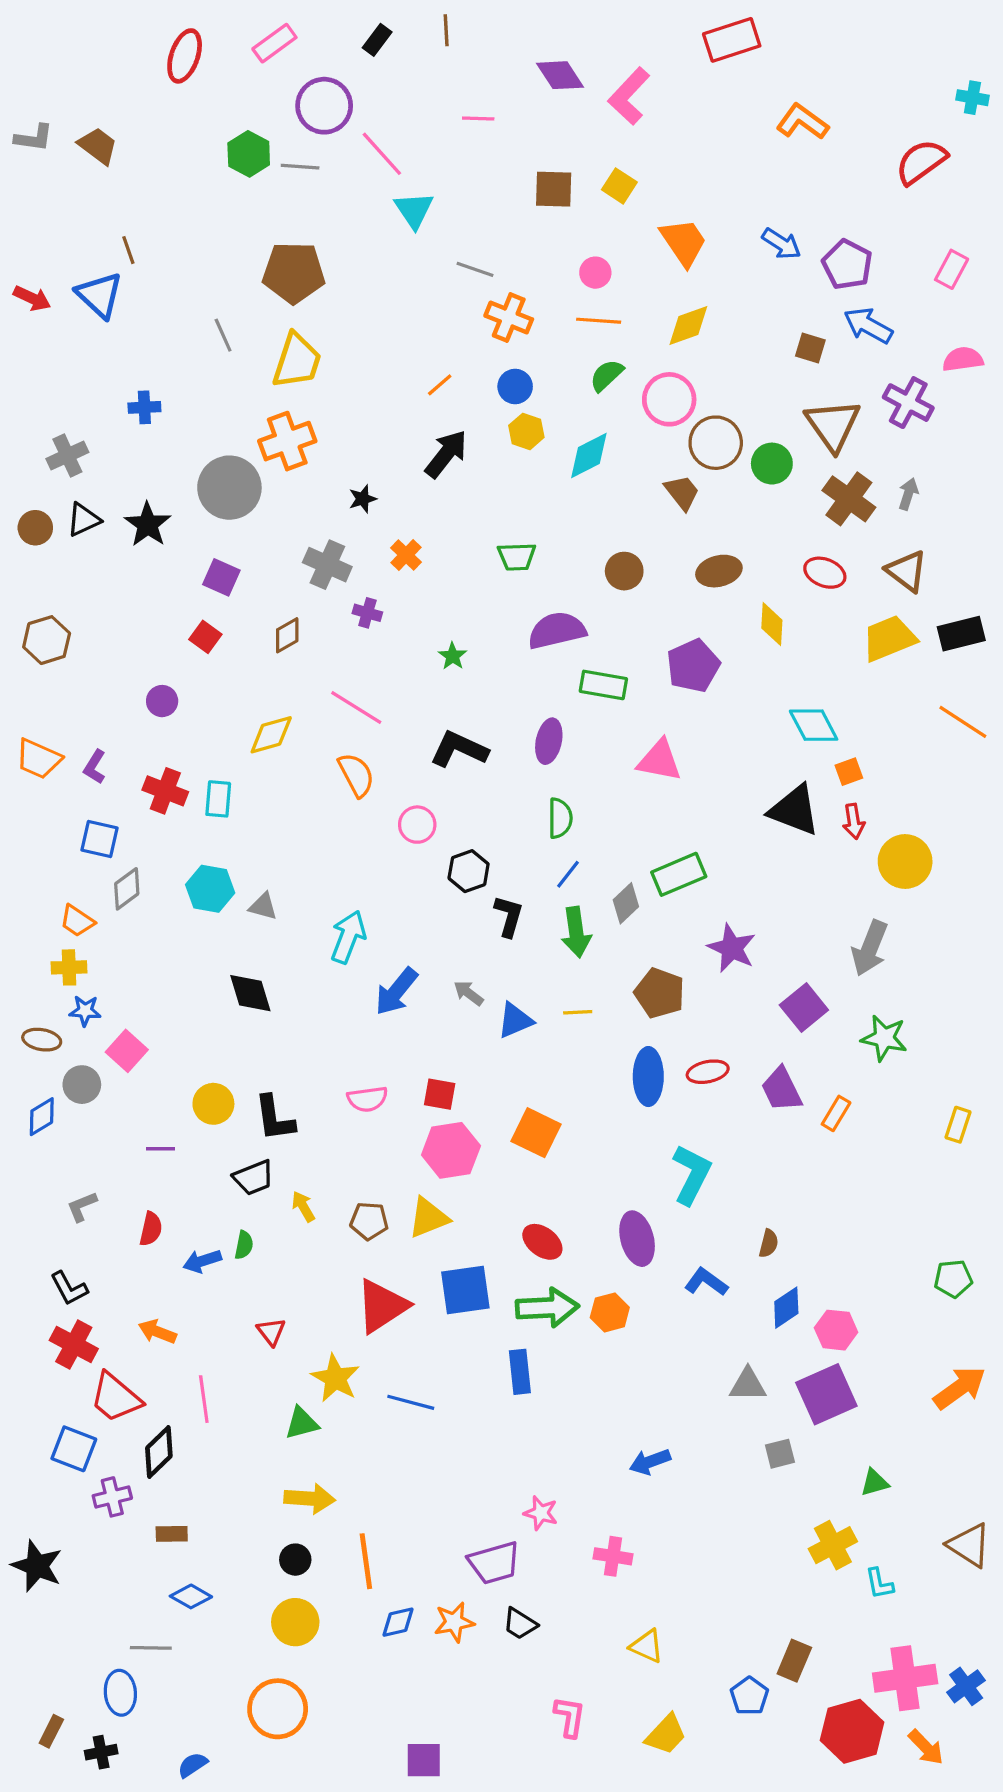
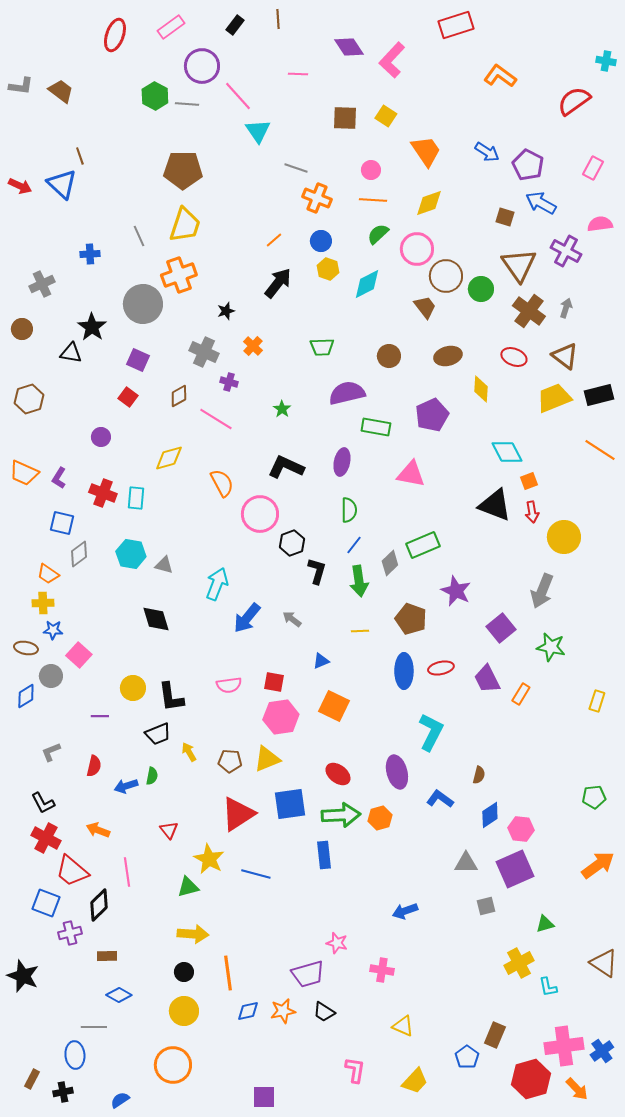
gray line: (223, 335) -> (139, 236), moved
black triangle: (83, 520) -> (71, 353), moved, turned 35
pink line: (356, 707) -> (216, 419), moved
pink circle: (417, 825) -> (260, 514), size x1.6
blue triangle: (515, 1020) -> (321, 661), moved, size x0.7

